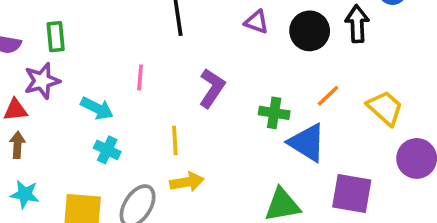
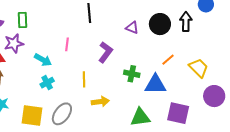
purple triangle: (257, 22) -> (132, 28), moved
green cross: (274, 113) -> (132, 74), moved
blue triangle: (307, 143) -> (155, 84), turned -35
cyan cross: (107, 150) -> (47, 83), turned 32
yellow arrow: (187, 182) -> (100, 102), moved

